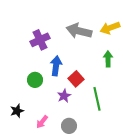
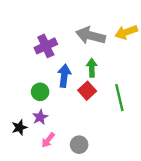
green arrow: (108, 59) -> (92, 68), moved
purple star: (64, 96) -> (40, 117), moved
green line: (97, 99) -> (119, 98), moved

